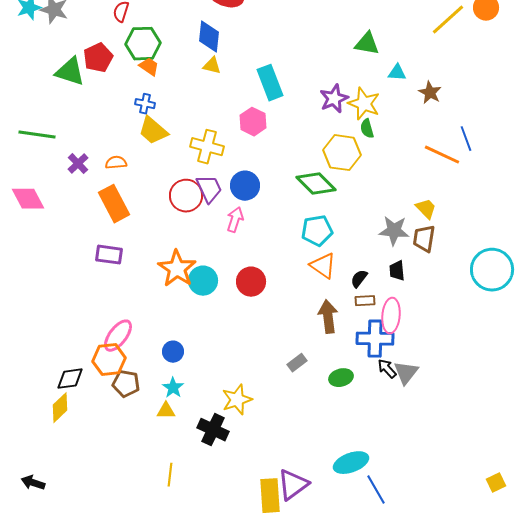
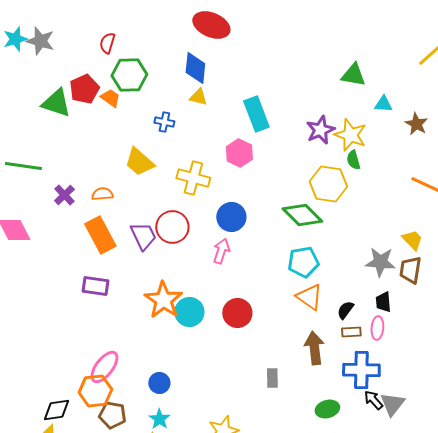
orange trapezoid: (149, 67) -> (110, 98), moved
blue cross: (145, 104) -> (164, 122), moved
purple trapezoid: (209, 189) -> (143, 236), moved
pink ellipse: (391, 316) -> (377, 328), moved, size x0.7
gray rectangle: (297, 363) -> (272, 378), moved, turned -54

